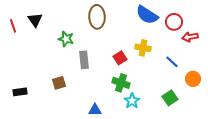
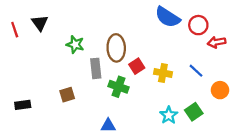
brown ellipse: (97, 17) -> (116, 48), moved
yellow cross: (143, 48) -> (163, 73), moved
green cross: (121, 83) -> (118, 87), moved
cyan star: (132, 101) -> (169, 115), moved

